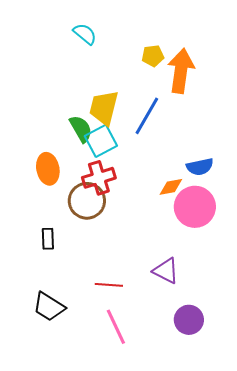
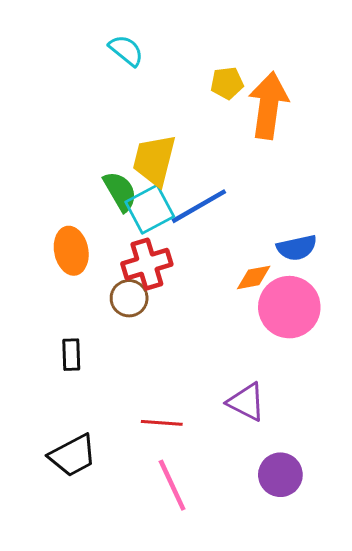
blue line: (147, 116) -> (199, 206), moved, turned 30
brown circle: (87, 201) -> (129, 298), size x0.7
black trapezoid: (49, 307) -> (73, 455), turned -60

